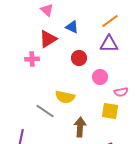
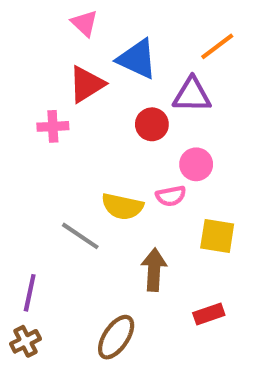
blue triangle: (72, 27) -> (137, 59), size x1.5
purple triangle: (109, 44) -> (192, 95), moved
pink semicircle: (121, 92) -> (171, 196), moved

